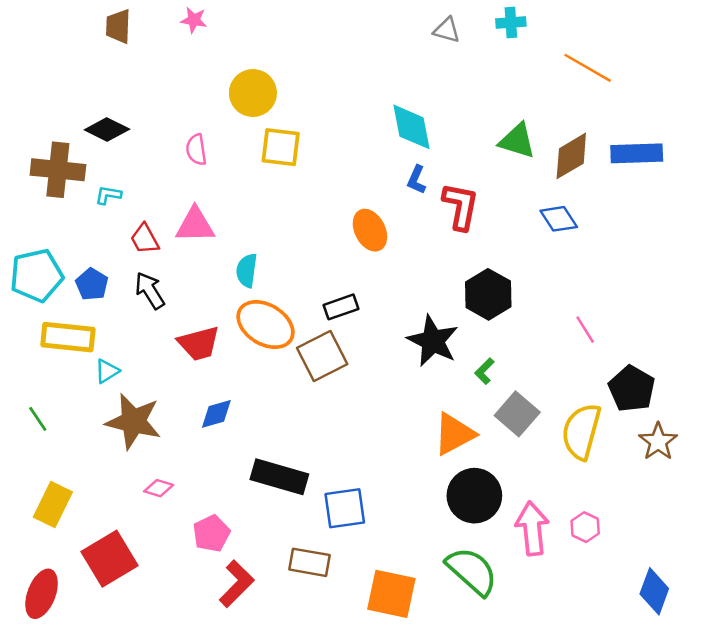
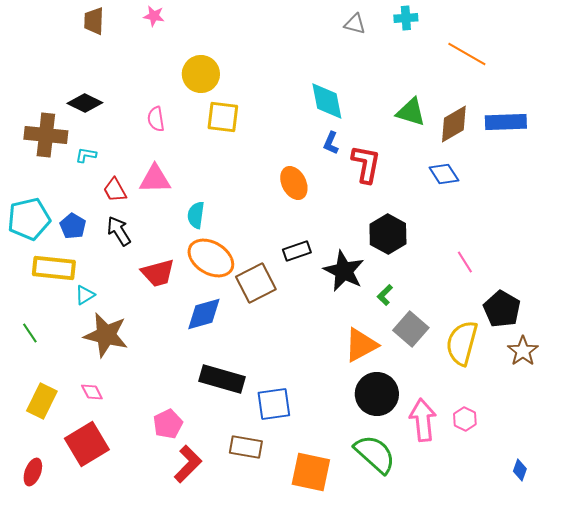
black rectangle: (341, 307) -> (297, 251), moved
blue diamond: (216, 414) -> (204, 314), moved, size x1.4
pink diamond: (159, 488) -> (92, 392), moved, turned 45
blue diamond: (654, 591) -> (520, 470), size x0.6
red ellipse: (42, 594) -> (33, 472), size x0.7

